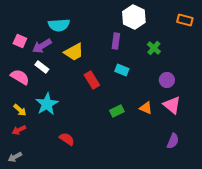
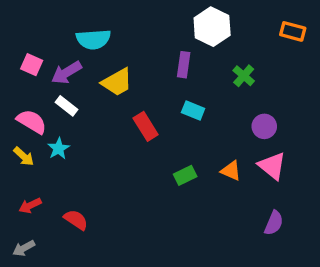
cyan star: (47, 104) -> (59, 149), moved, size x0.6
yellow arrow: (20, 110) -> (24, 156), moved
red semicircle: (67, 139) -> (76, 220), moved

